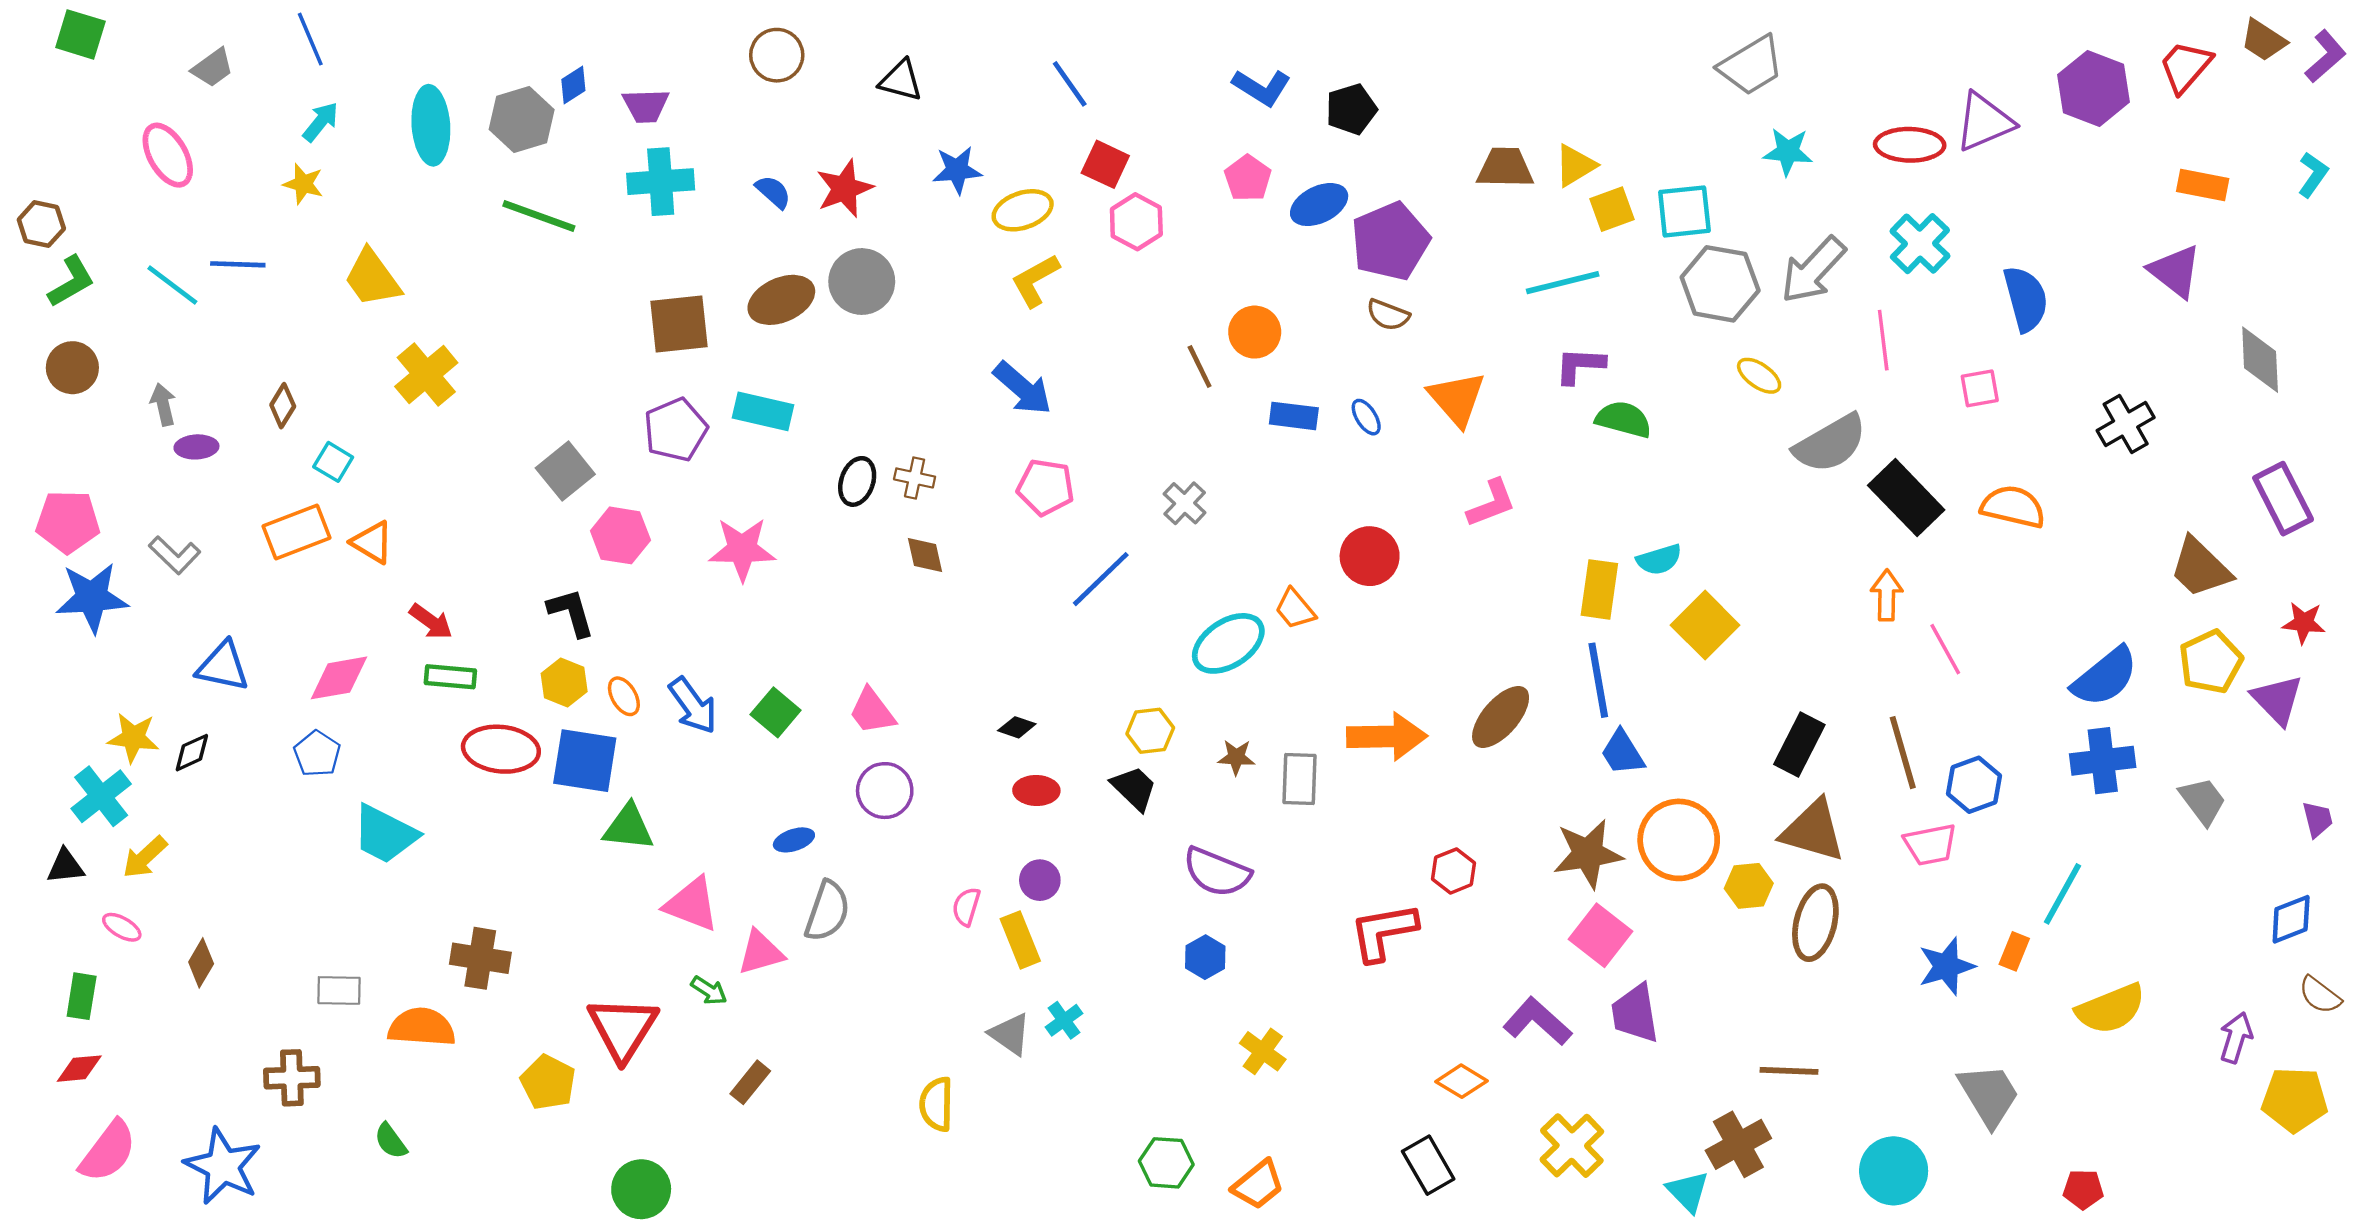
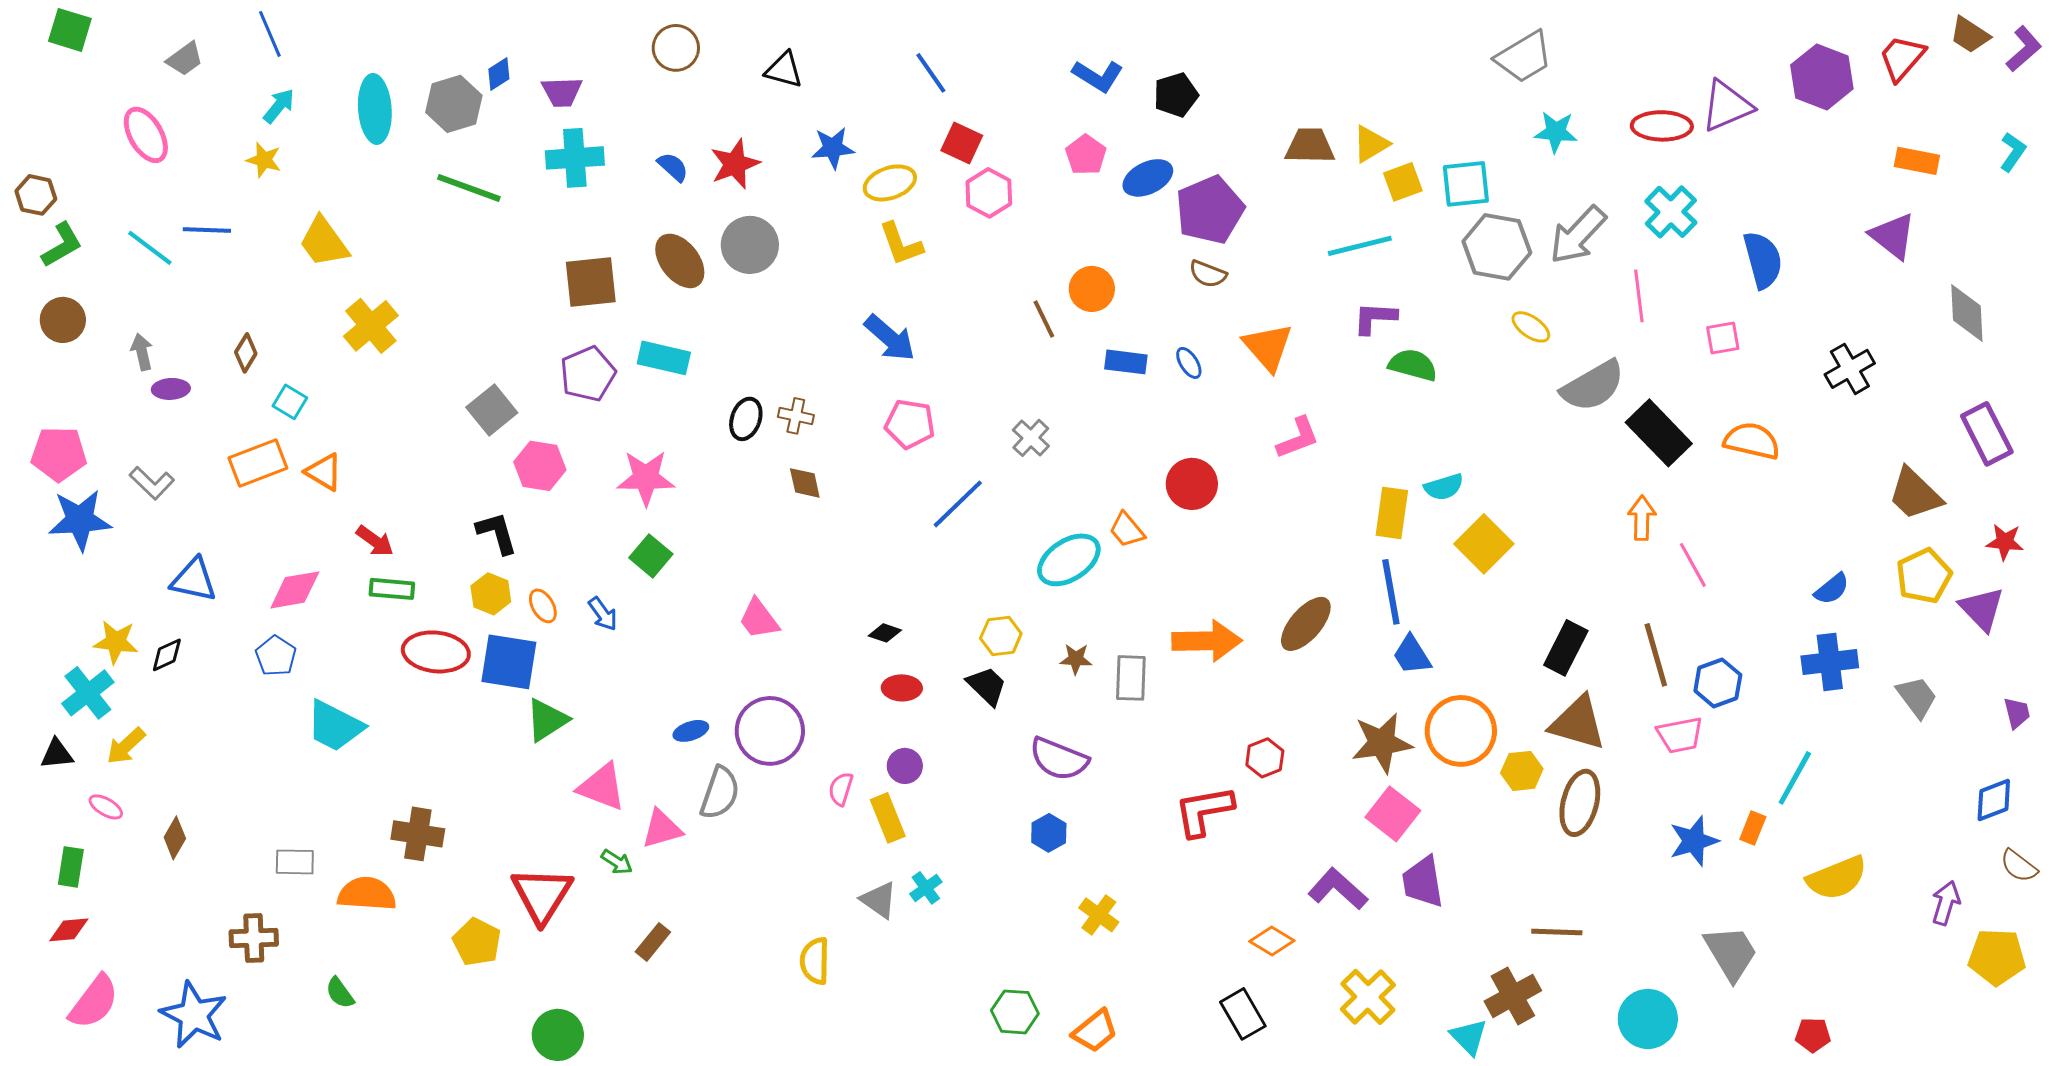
yellow L-shape: (1035, 280) -> (901, 244), turned -81
brown ellipse: (781, 300) -> (680, 261), turned 76
blue semicircle: (2105, 677) -> (1832, 589), size x0.6
blue arrow: (693, 705) -> (603, 614), size x0.7
green square: (776, 712) -> (651, 556), moved
purple circle: (885, 791) -> (770, 731), moved, size x1.4
green triangle: (628, 827) -> (547, 720), turned -39

